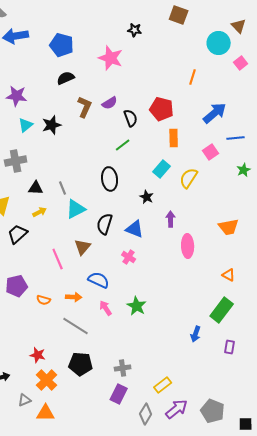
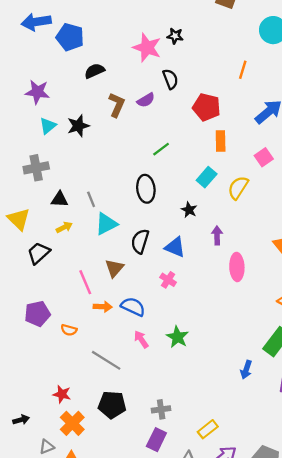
black star: (135, 30) -> (175, 36), moved
blue pentagon: (62, 45) -> (70, 37), moved
black semicircle: (131, 118) -> (170, 79), moved
orange arrow: (74, 297) -> (103, 307), moved

